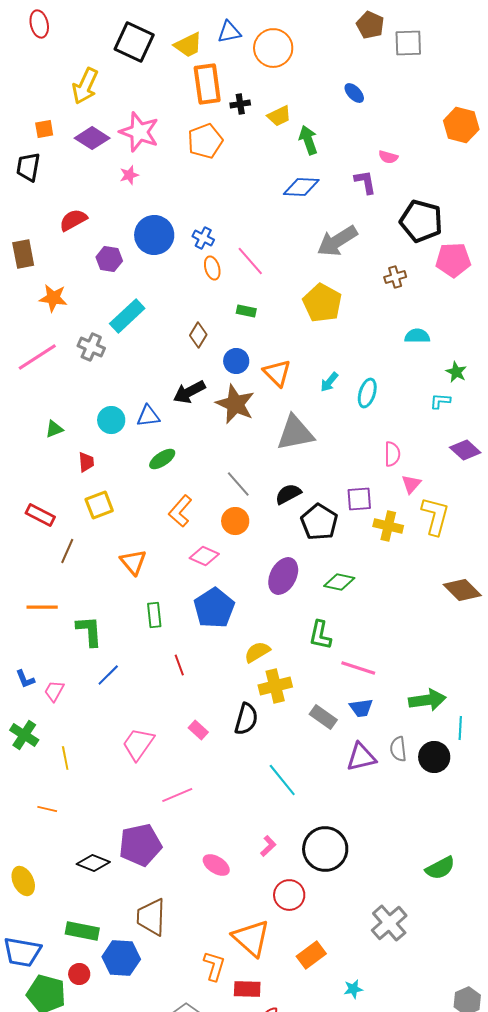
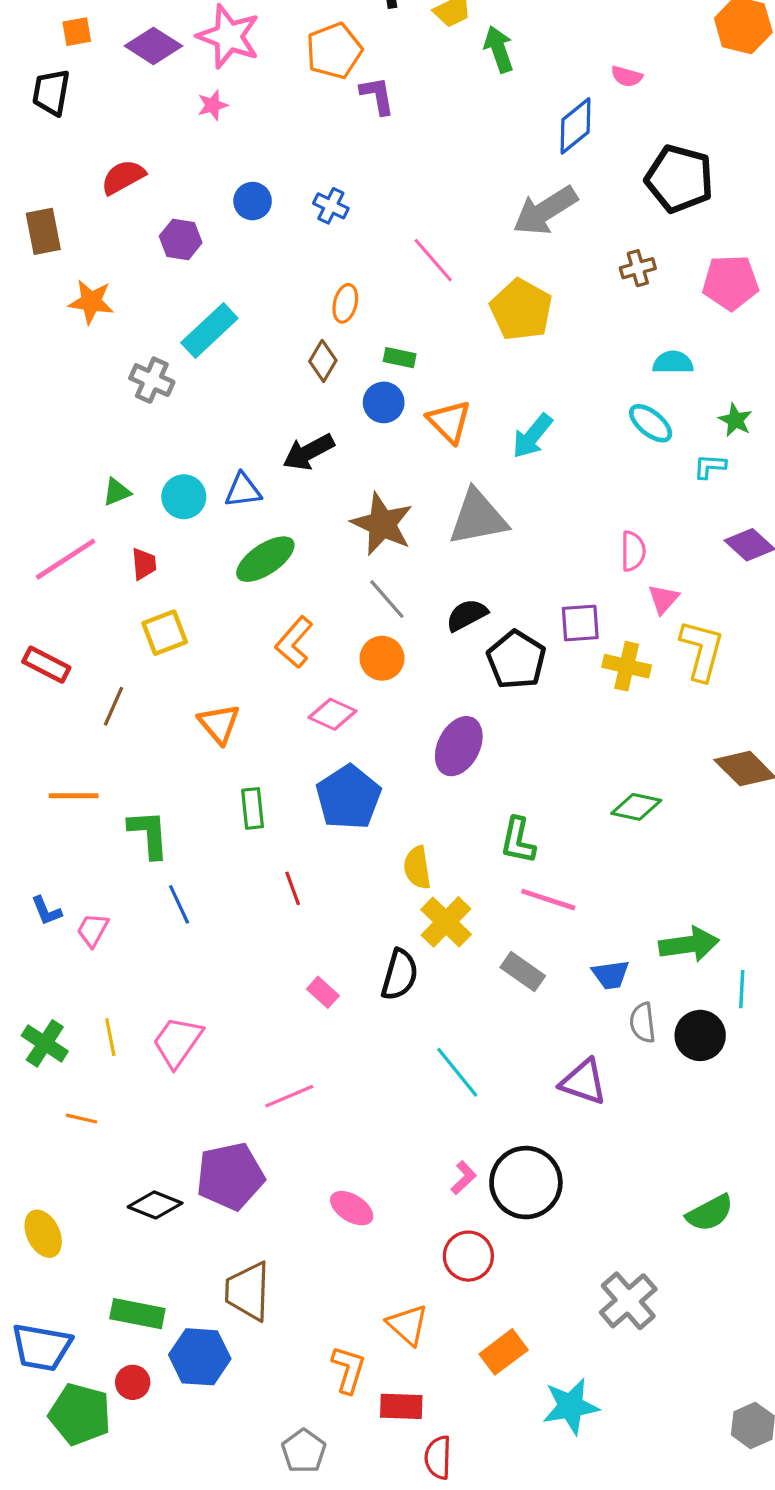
purple L-shape: (365, 182) -> (377, 96), moved
blue diamond: (301, 187) -> (575, 126), moved, turned -42
blue circle: (154, 235) -> (253, 201), size x0.6
pink pentagon: (453, 260) -> (731, 283), moved
pink line: (250, 261) -> (433, 260), moved
orange ellipse: (212, 268) -> (345, 303), moved, turned 30
green rectangle: (246, 311) -> (400, 358), moved
pink line: (37, 357) -> (66, 559), moved
cyan arrow: (329, 382) -> (532, 436), size x1.4
cyan ellipse: (367, 393) -> (651, 423), moved, turned -68
brown star: (235, 404) -> (382, 524), moved
green triangle: (54, 429) -> (117, 492), moved
green ellipse: (162, 459) -> (265, 559), size x1.4
red rectangle: (40, 515) -> (46, 665), moved
green diamond: (339, 582) -> (636, 807), moved
yellow semicircle: (257, 652) -> (417, 868), turned -68
pink line: (358, 668) -> (548, 900), moved
blue line: (108, 675) -> (179, 904), turned -70
yellow cross: (275, 686) -> (446, 922), turned -32
blue trapezoid: (361, 708) -> (611, 975), moved
green cross: (24, 735) -> (45, 1043), moved
pink trapezoid: (138, 744) -> (177, 1042), moved
purple triangle: (361, 757) -> (583, 1082), moved, turned 32
pink L-shape: (268, 846) -> (464, 1178), moved
orange triangle: (251, 938) -> (408, 1325), size x0.7
cyan star: (353, 989) -> (571, 1406), size x1.8

